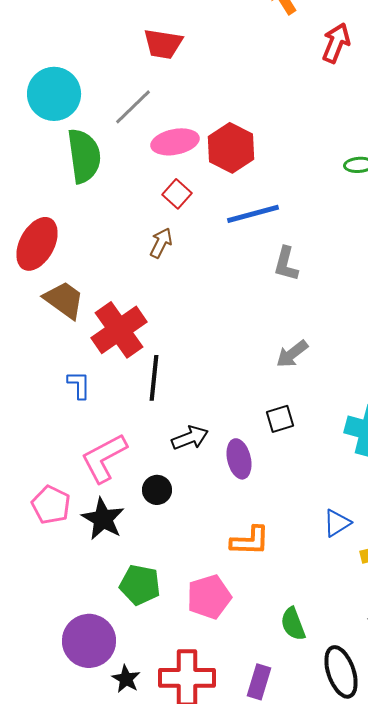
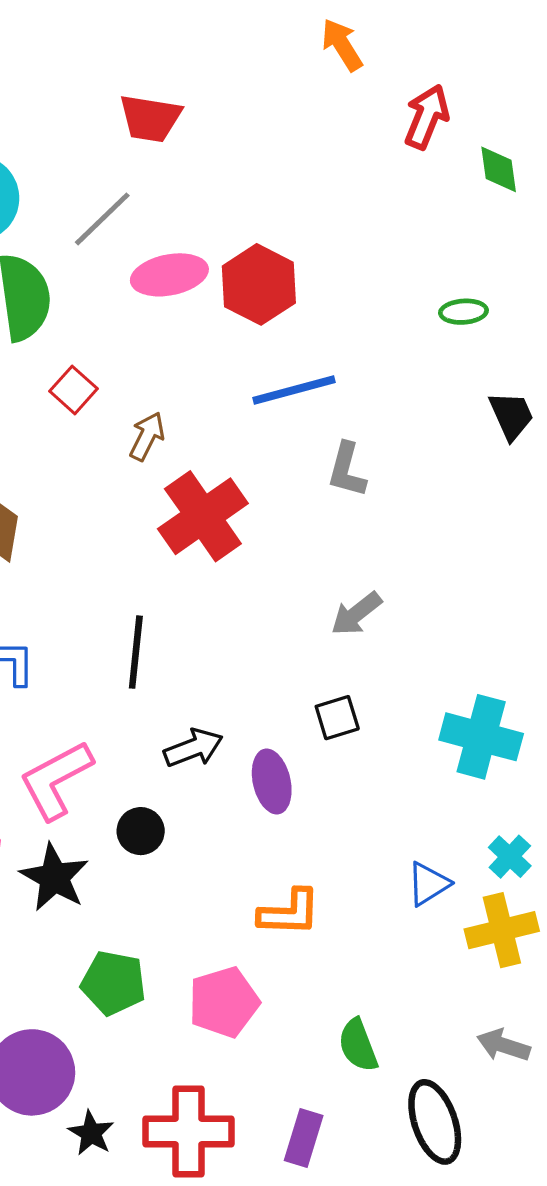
red square: (177, 194) -> (74, 390), moved
red cross: (119, 330) -> (203, 516), moved

